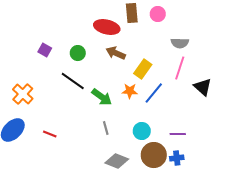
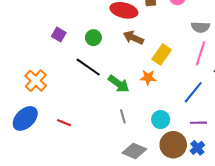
blue line: (154, 93) -> (193, 92), moved
blue cross: (177, 158) -> (197, 148), turned -32

